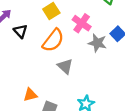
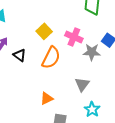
gray triangle: (65, 66) -> (82, 84), moved, turned 35
orange triangle: (30, 95) -> (47, 98), moved

